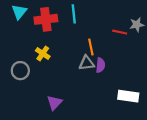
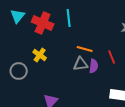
red cross: (46, 19) -> (43, 23), turned 30
red line: (120, 32) -> (112, 57), moved, turned 56
orange line: (91, 47) -> (85, 49), turned -63

